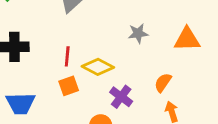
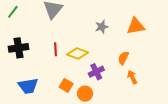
orange square: (69, 86) -> (66, 85), moved, turned -32
purple cross: (121, 97) -> (96, 72), turned 35

